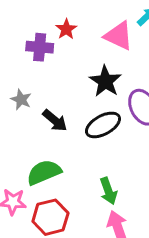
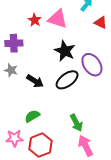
pink triangle: (119, 36) -> (58, 19), moved
purple cross: (40, 47) -> (14, 43), moved
green semicircle: (44, 172) -> (32, 116), size x0.7

